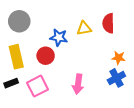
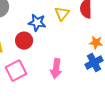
yellow triangle: (84, 28) -> (62, 14), turned -42

